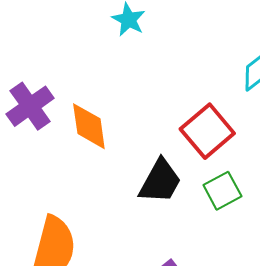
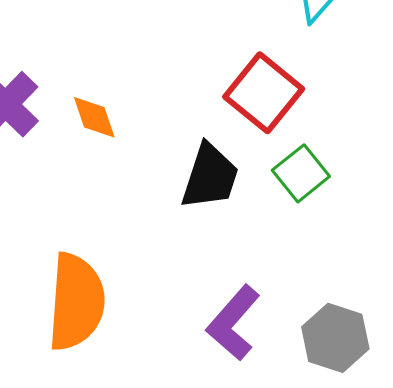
orange diamond: (89, 126) -> (94, 117), size x0.7

